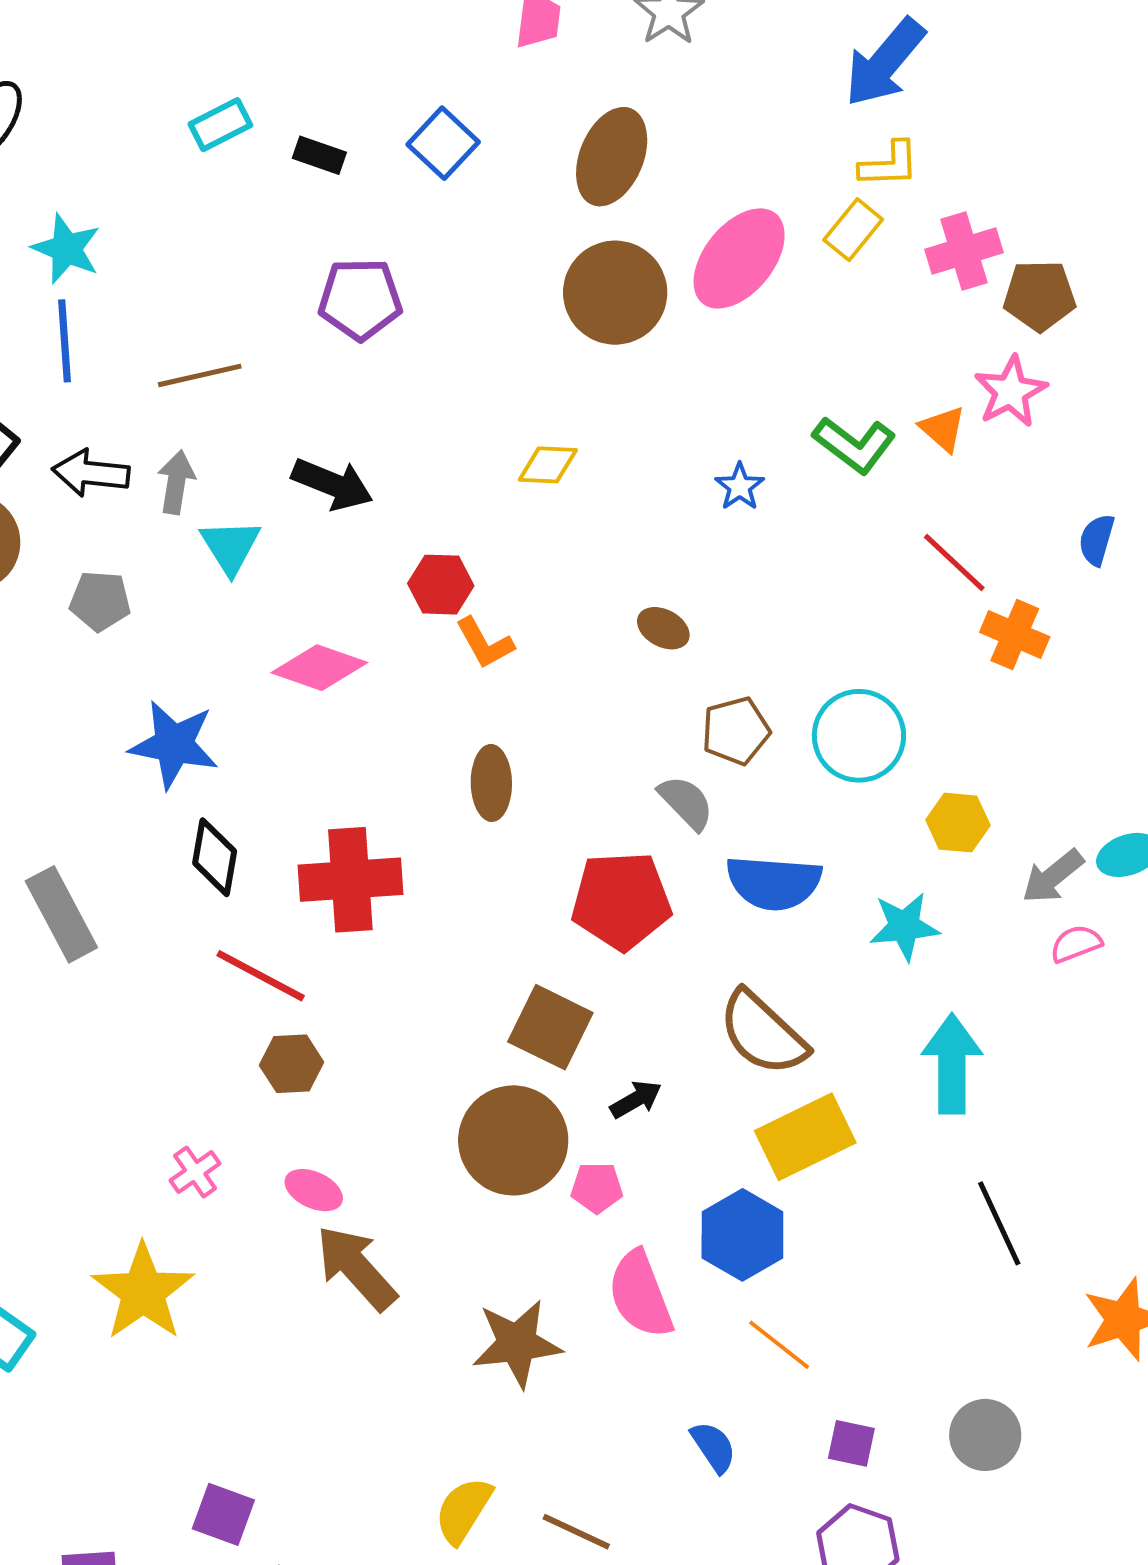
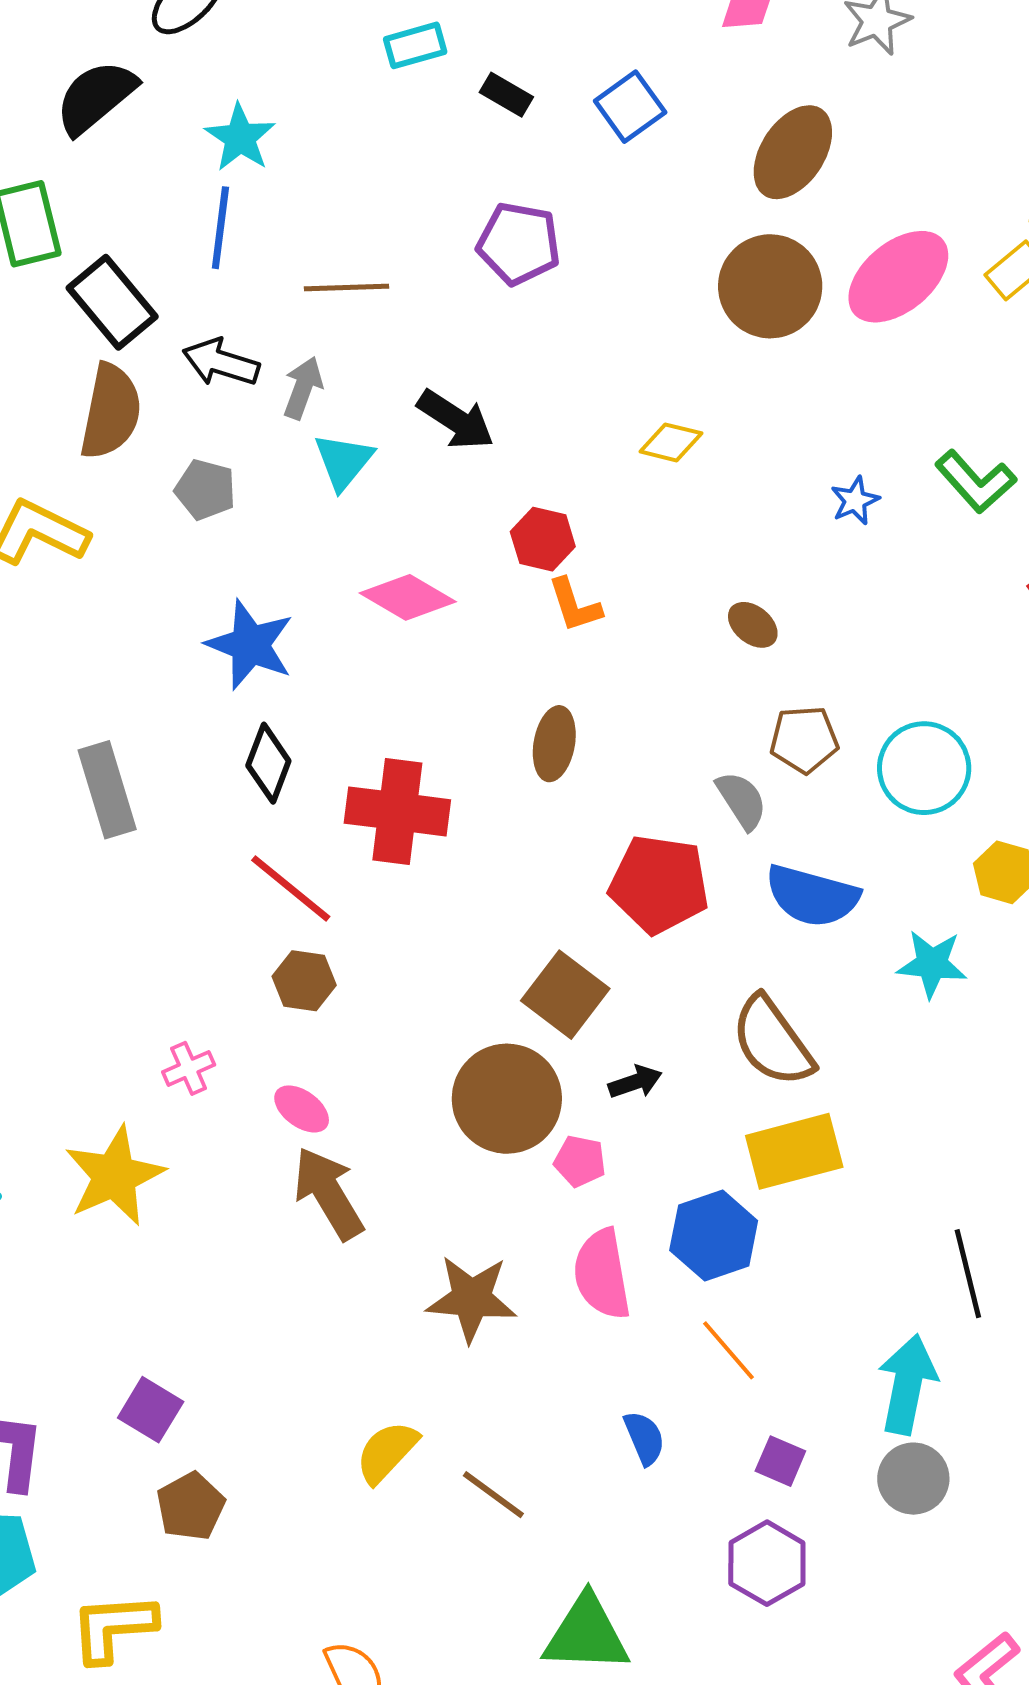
cyan arrow: (952, 1064) -> (907, 1384), moved

